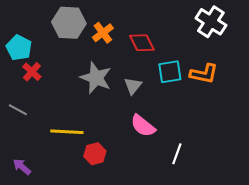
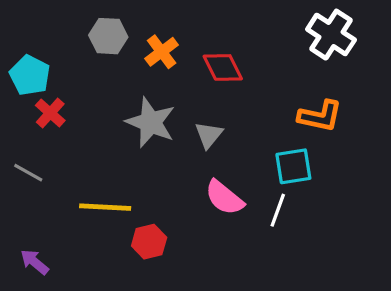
gray hexagon: (69, 23) -> (108, 36), size x0.7
cyan square: (170, 72) -> (293, 166), moved
white line: (177, 154) -> (278, 210), moved

